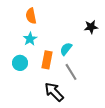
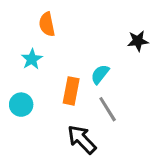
cyan star: (30, 39) -> (32, 59), moved
cyan circle: (20, 63) -> (21, 105), moved

